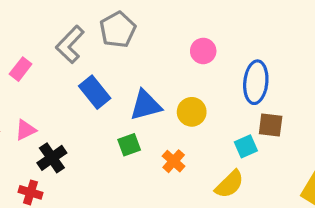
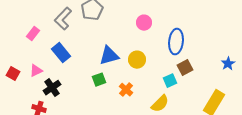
blue rectangle: (95, 92) -> (61, 53), moved
brown square: (271, 125) -> (185, 68), turned -35

